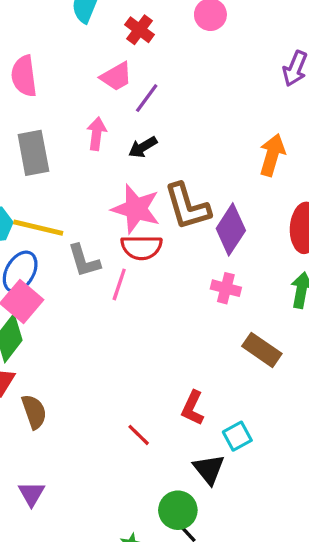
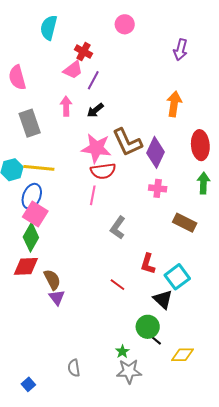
red cross: (140, 30) -> (83, 52), moved
gray L-shape: (84, 261) -> (118, 228), moved, turned 60
cyan square: (237, 436) -> (177, 277), size x1.4
purple triangle: (31, 494) -> (57, 297), moved

